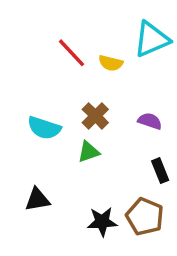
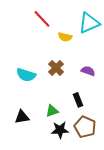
red line: (71, 53) -> (42, 19), moved
green triangle: (88, 152) -> (52, 111), moved
black rectangle: (160, 171) -> (78, 100), moved

